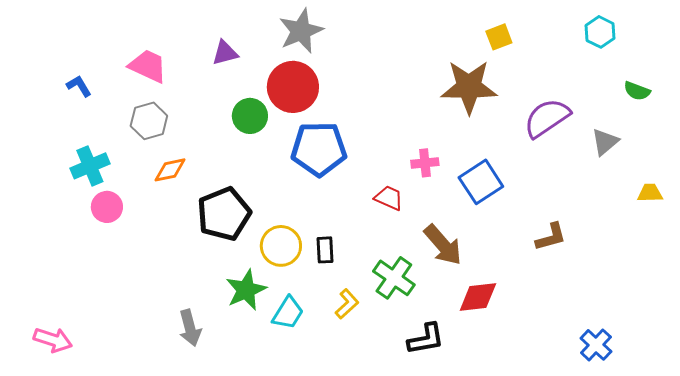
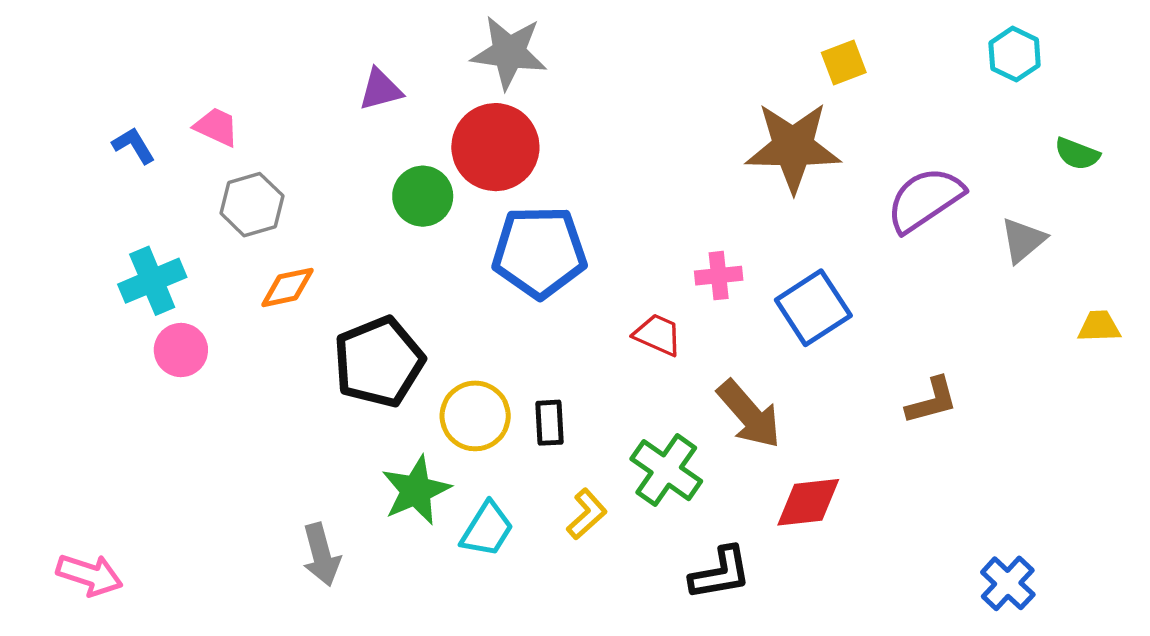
gray star: (301, 31) -> (509, 52), turned 30
pink trapezoid: (148, 66) -> (216, 127), moved, size x0.7

